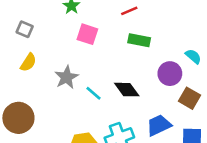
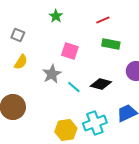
pink square: (87, 34) -> (70, 51), moved
black diamond: (127, 90) -> (101, 84), turned -40

